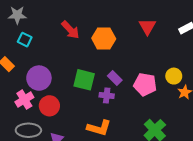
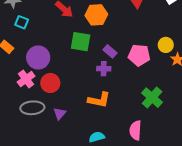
green square: (84, 80) -> (81, 42), moved

